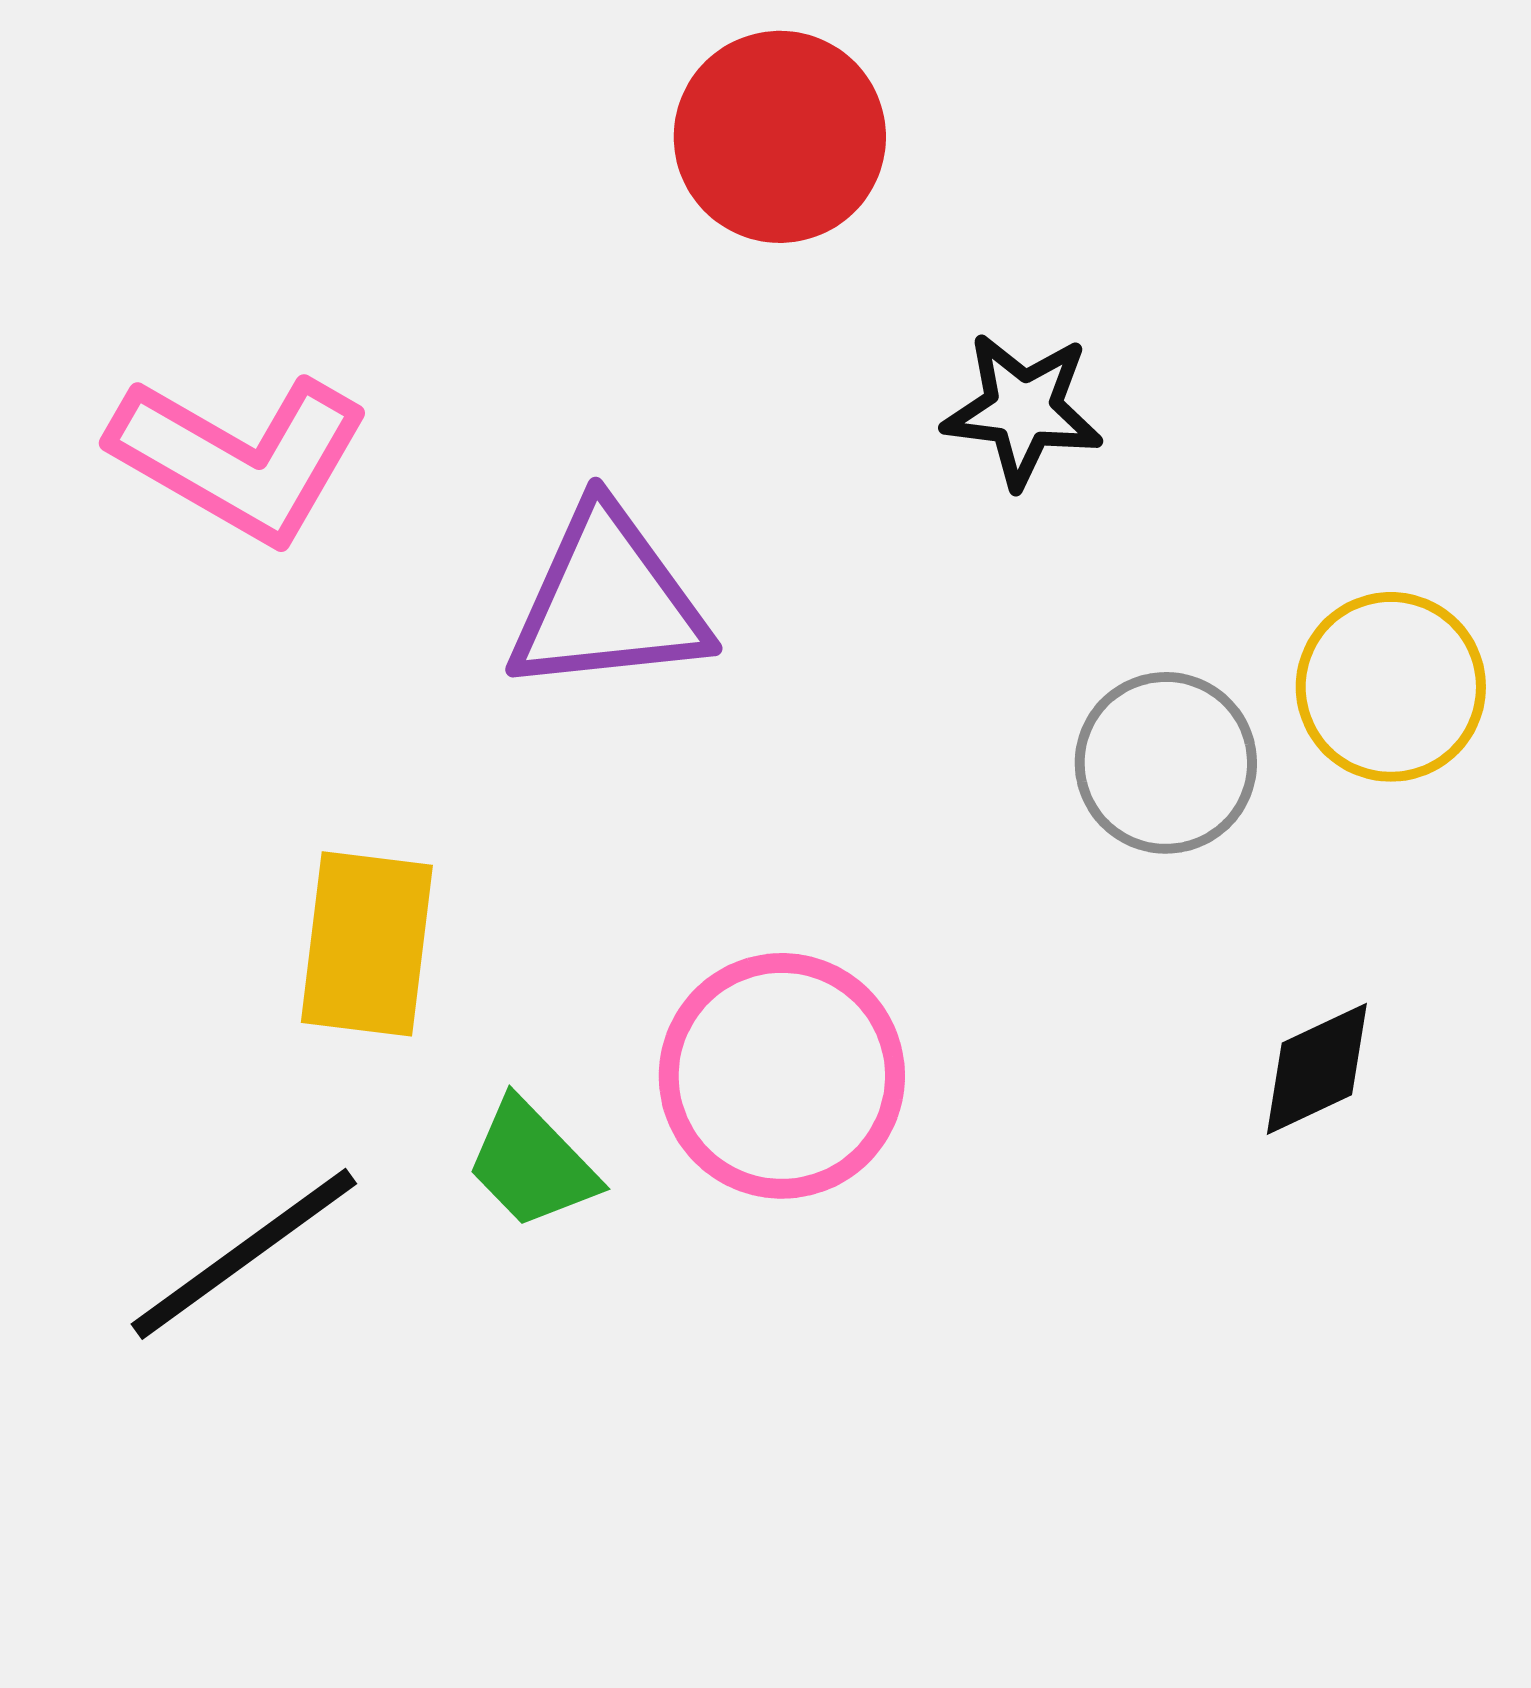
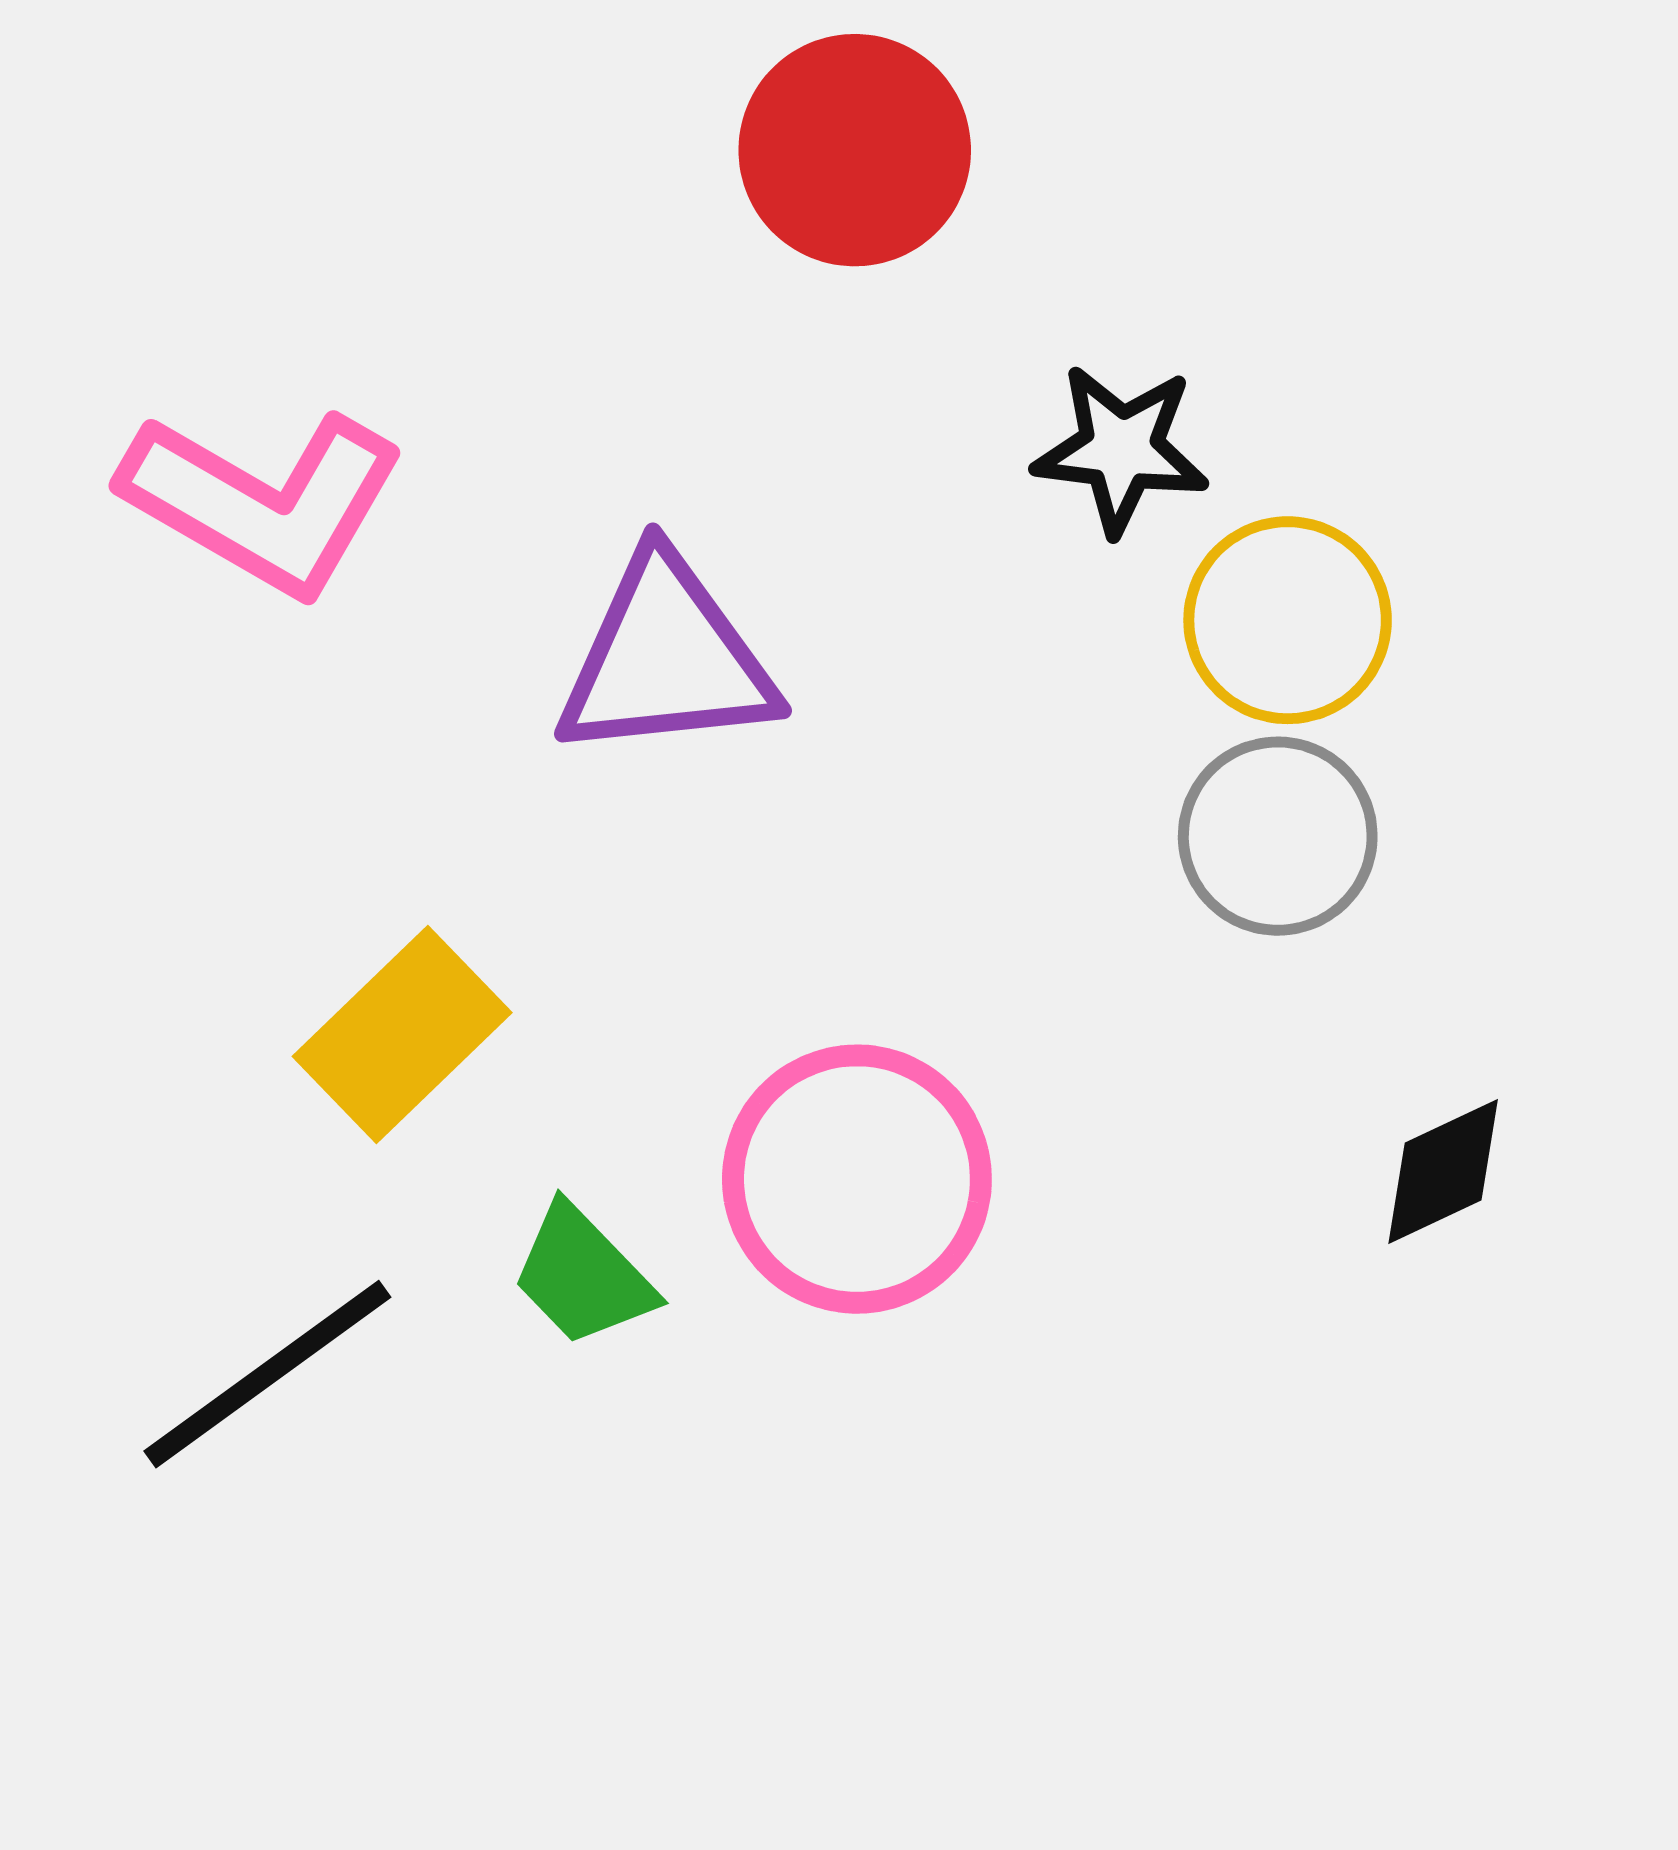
yellow circle: (1391, 687) -> (1288, 620), moved
yellow rectangle: (367, 944) -> (402, 1034), turned 39

